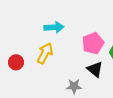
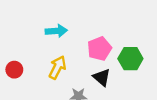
yellow arrow: (45, 53) -> (57, 67), moved

